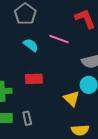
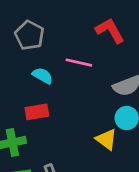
red rectangle: (34, 79) -> (37, 112), moved

